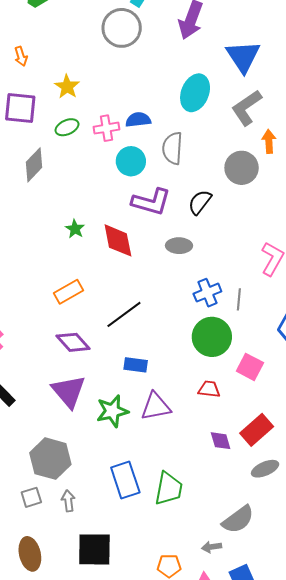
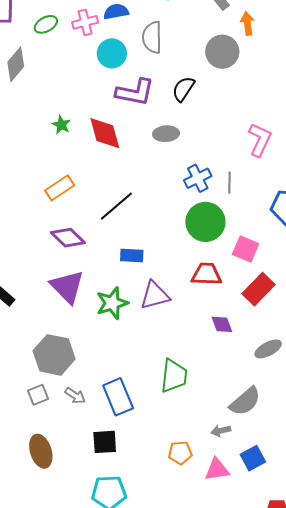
red trapezoid: (209, 389) -> (207, 274), size x1.4
red rectangle: (257, 430) -> (259, 289), moved
blue rectangle: (125, 480) -> (118, 397), moved
gray arrow: (68, 501) -> (75, 396), turned 135
black square: (94, 549) -> (105, 442), size x0.7

